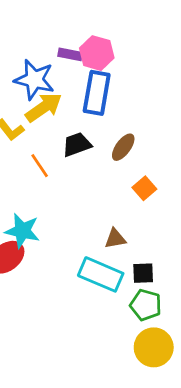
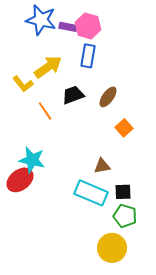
blue star: (34, 80) -> (41, 20), moved
blue rectangle: (97, 93) -> (88, 56), size x0.7
yellow circle: (154, 347) -> (112, 248), moved

